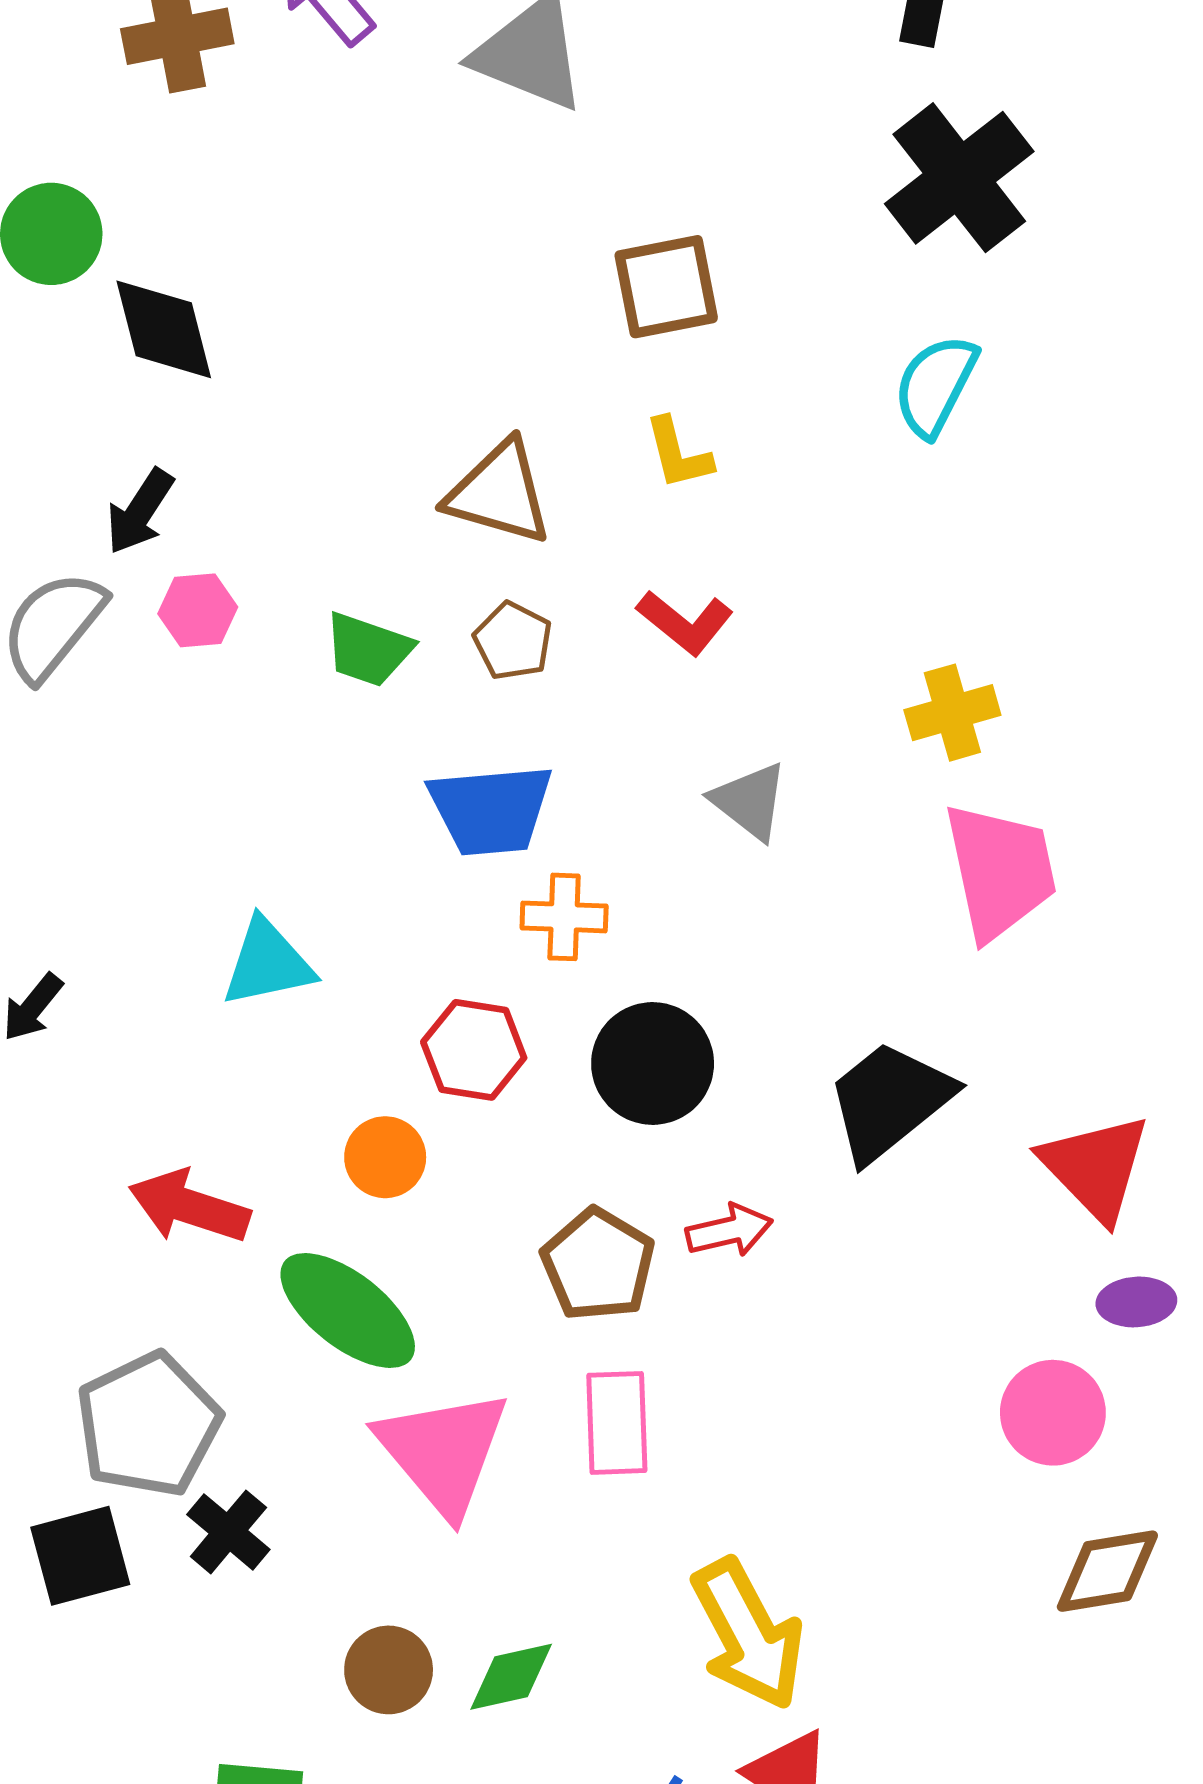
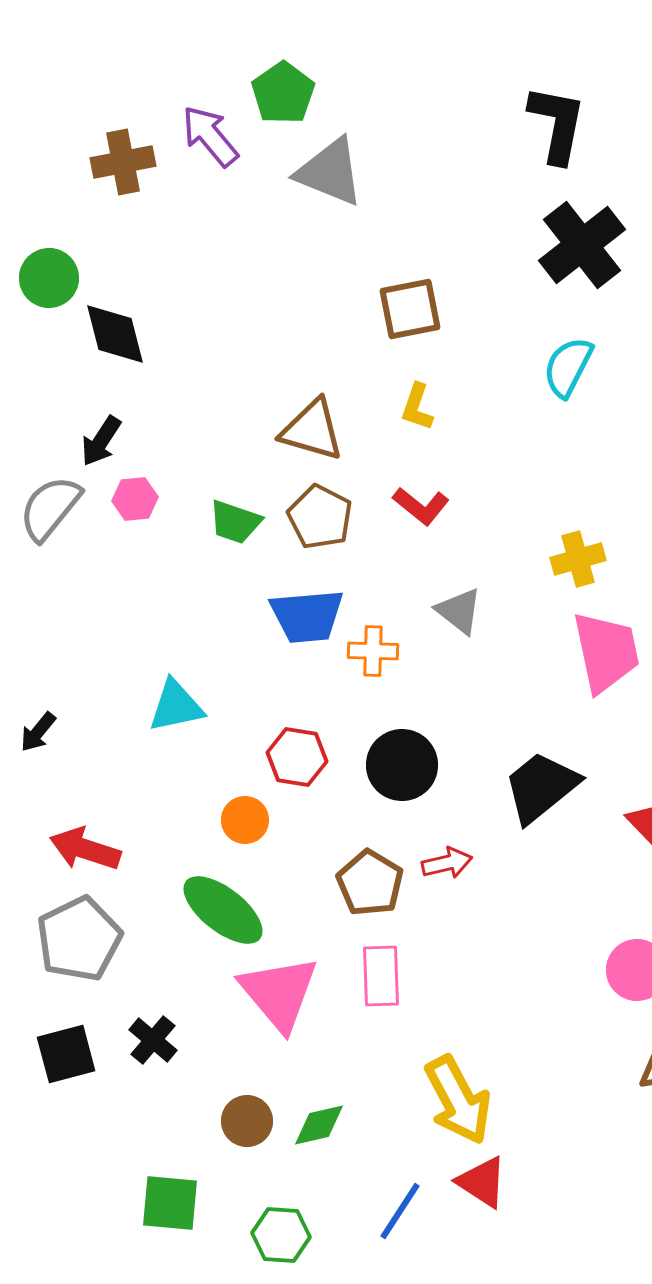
yellow L-shape: (678, 454) -> (417, 407), turned 33
brown pentagon: (513, 641) -> (320, 517), size x1.4
orange cross: (564, 917) -> (373, 651), moved
red arrow: (189, 1207) -> (85, 849), moved
gray pentagon: (148, 1425) -> (79, 939), moved

